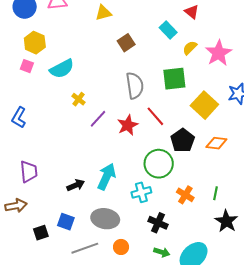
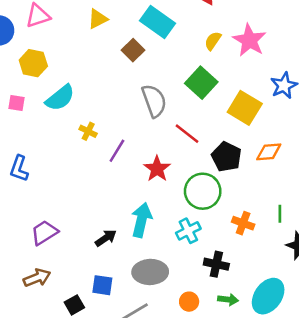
cyan rectangle: (168, 30) -> (157, 22), moved, size x1.5
yellow hexagon: (35, 43) -> (33, 63), moved
green square: (174, 79) -> (201, 83), turned -30
red star: (128, 125) -> (157, 169), moved
purple trapezoid: (29, 171) -> (44, 233), turned -105
orange circle: (121, 247) -> (189, 302), moved

